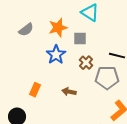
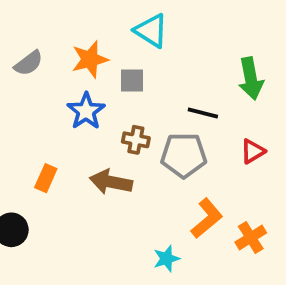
brown cross: (86, 63) -> (136, 140), moved, turned -32
brown arrow: (69, 92) -> (111, 182), size x1.5

